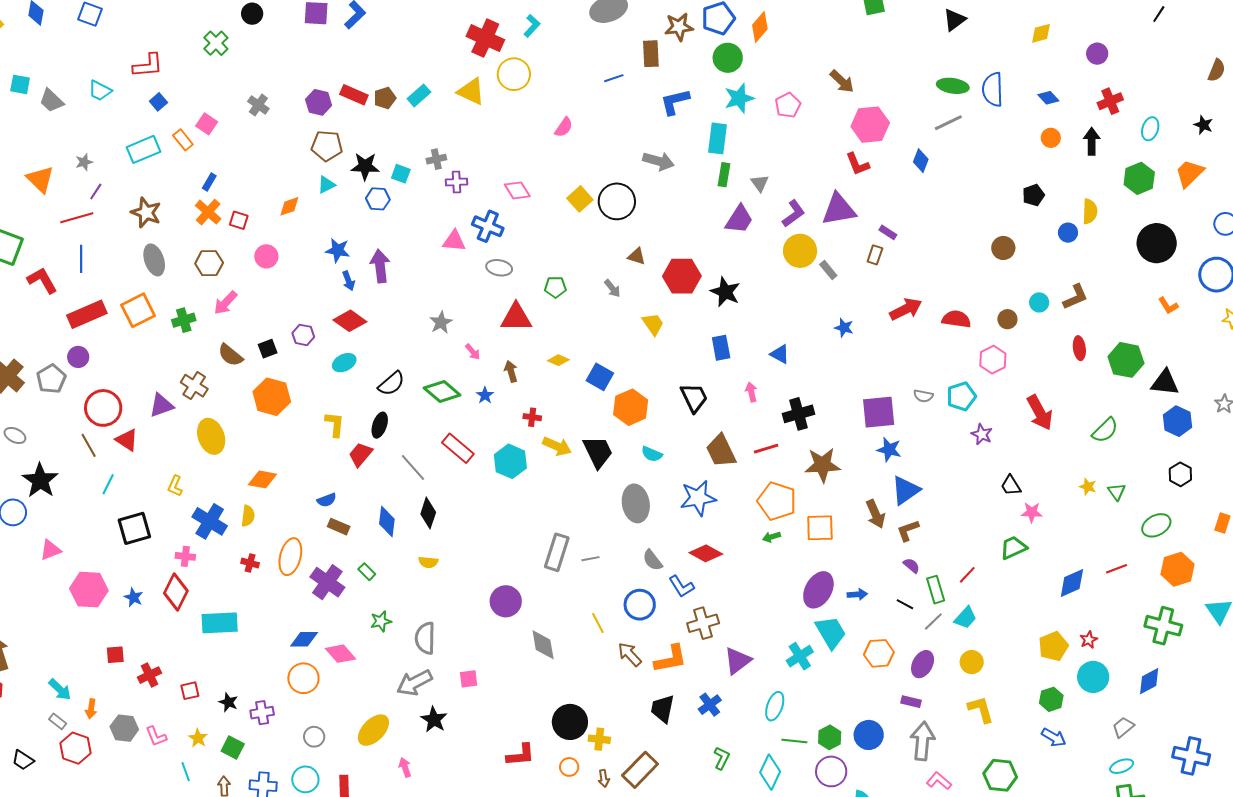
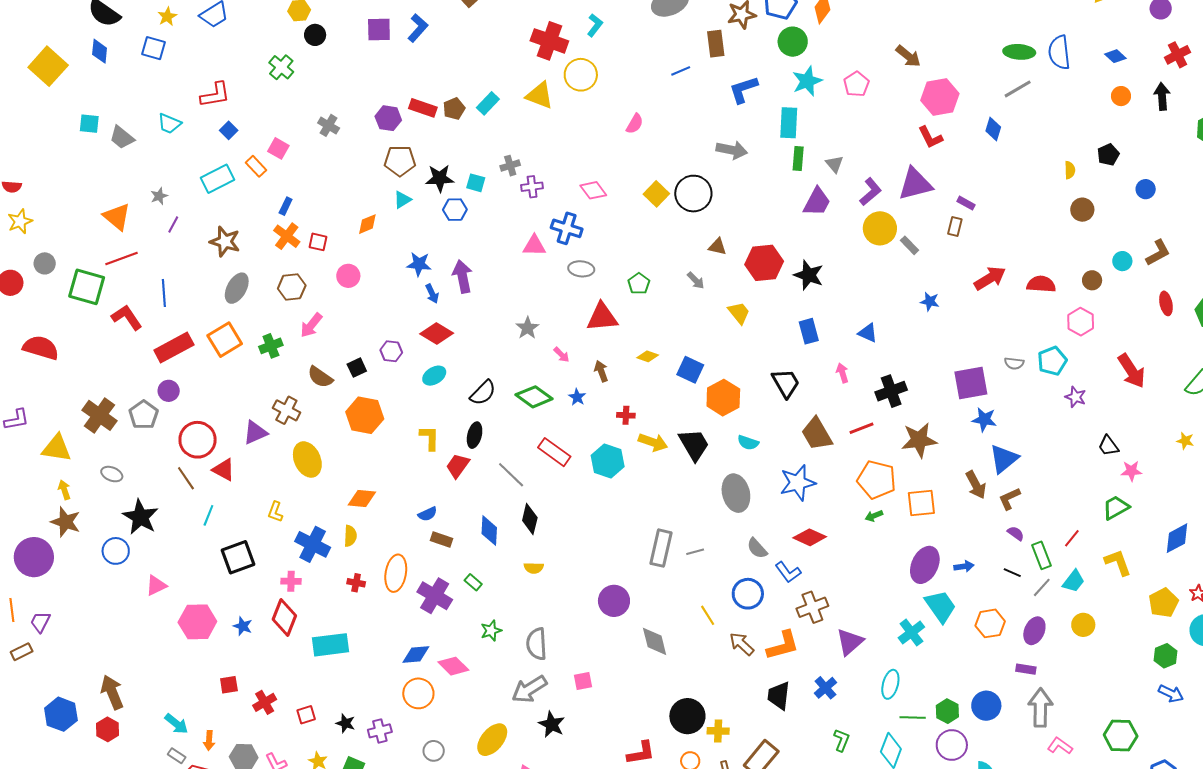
yellow semicircle: (1090, 211) -> (1070, 170), moved, size x0.7
red line: (77, 218) -> (121, 259), moved
gray ellipse: (154, 260) -> (237, 288), turned 52
green pentagon: (555, 287) -> (639, 284), turned -30
yellow L-shape: (981, 709) -> (1118, 562), moved

